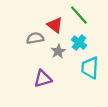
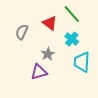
gray semicircle: (35, 38) -> (22, 32), moved, turned -56
gray star: (58, 51) -> (48, 54), moved

